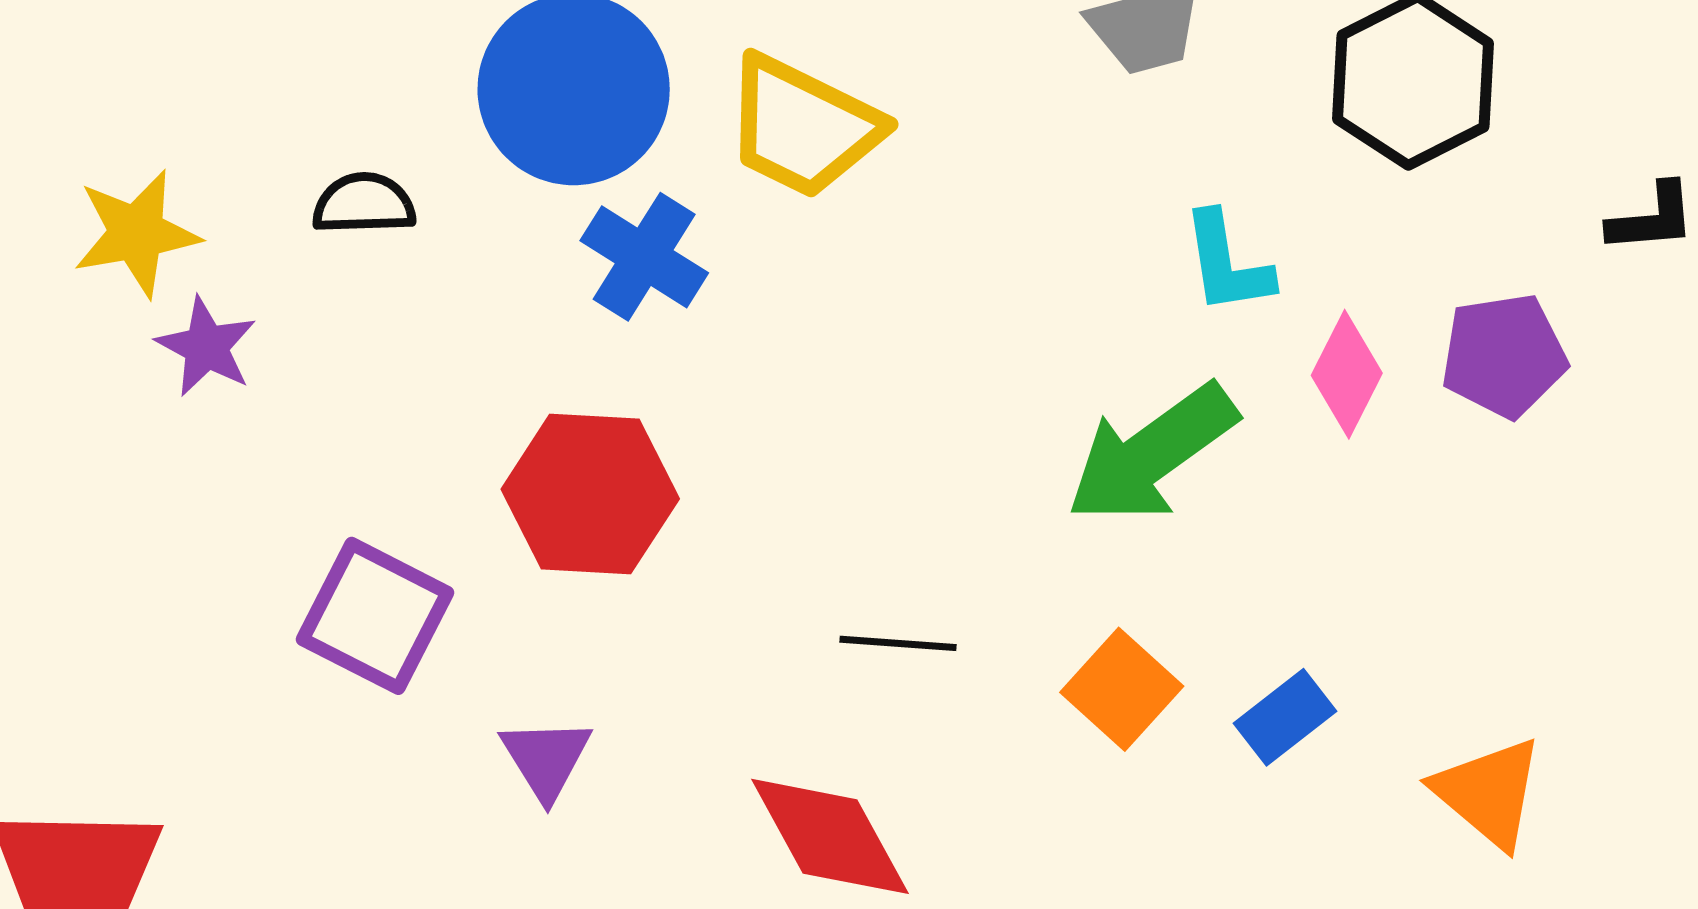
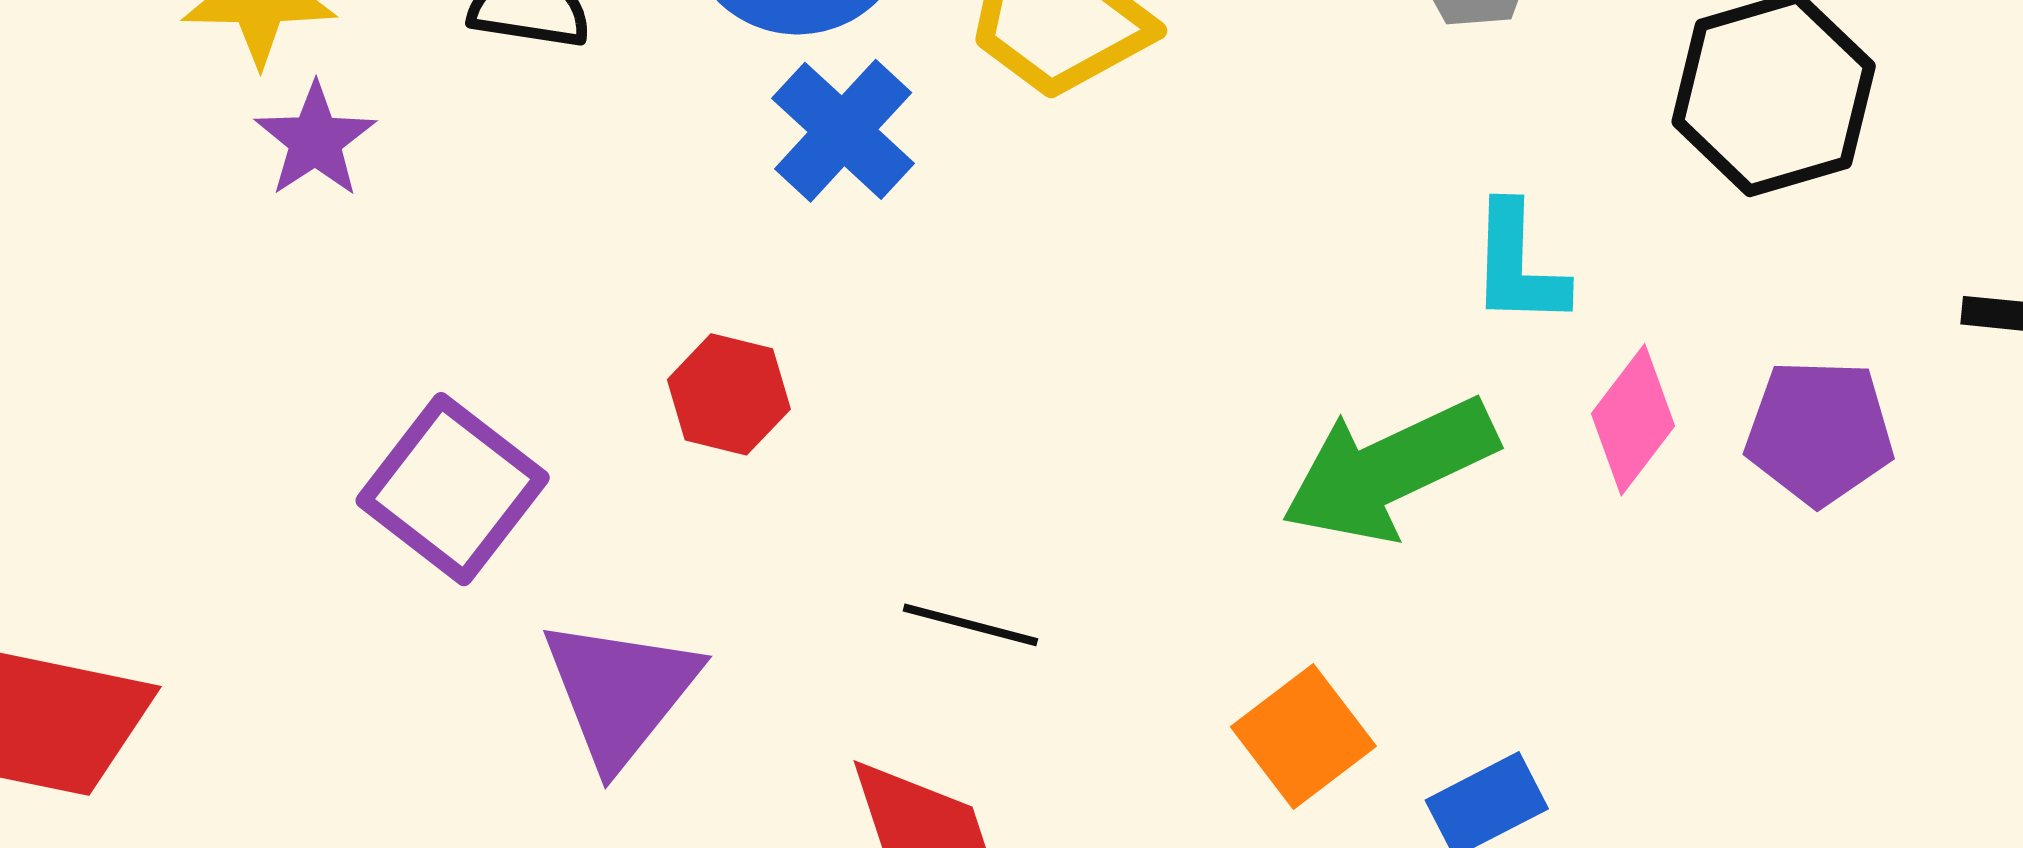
red hexagon: (590, 494) -> (729, 394), size x0.6
black line: (898, 643) -> (970, 625), moved
purple triangle: (546, 759) -> (620, 692), size x1.5

